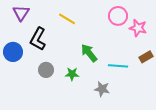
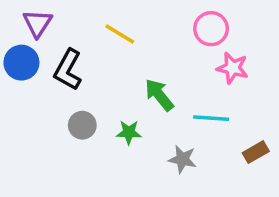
pink star: (138, 28) -> (233, 68), moved
blue circle: (13, 52) -> (21, 63), moved
brown rectangle: (146, 57) -> (256, 152), moved

